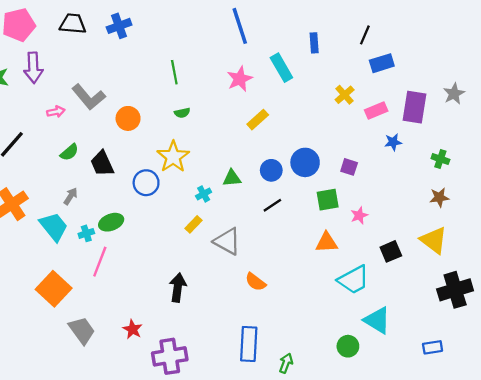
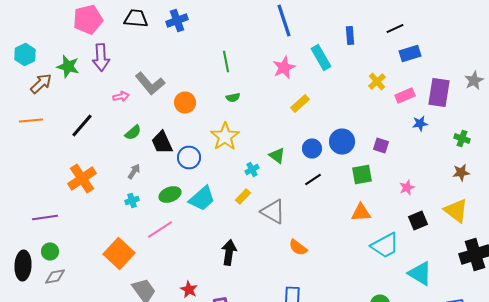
black line: (365, 35) -> (395, 28), turned 42
green triangle: (232, 178) -> (277, 156), turned 42
blue circle: (146, 183) -> (189, 158), moved
pink star: (359, 215) -> (407, 188), moved
cyan trapezoid: (54, 227) -> (202, 198), moved, turned 88
cyan cross: (86, 233) -> (132, 200), moved
pink line: (100, 262) -> (160, 230), turned 36
cyan triangle: (377, 320) -> (420, 274), moved

